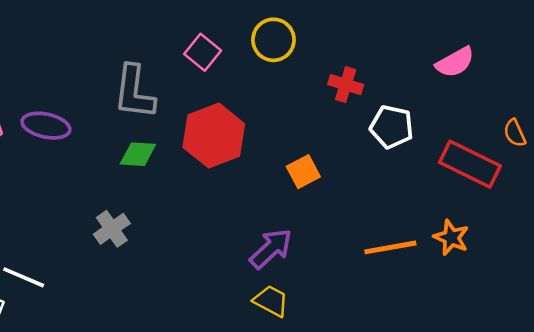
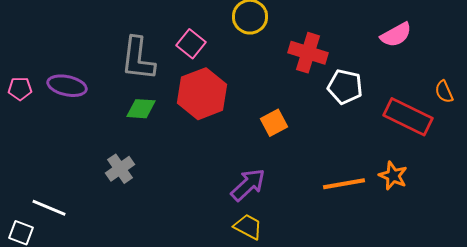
pink square: (203, 52) -> (191, 44), moved
red cross: (346, 85) -> (308, 53), size x1.4

